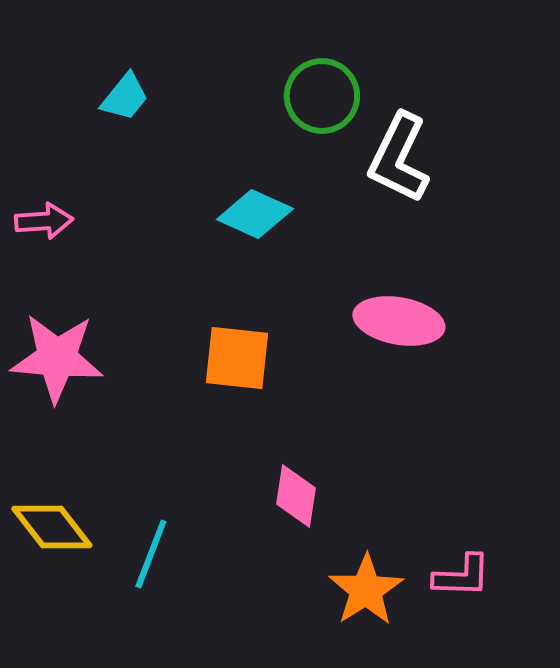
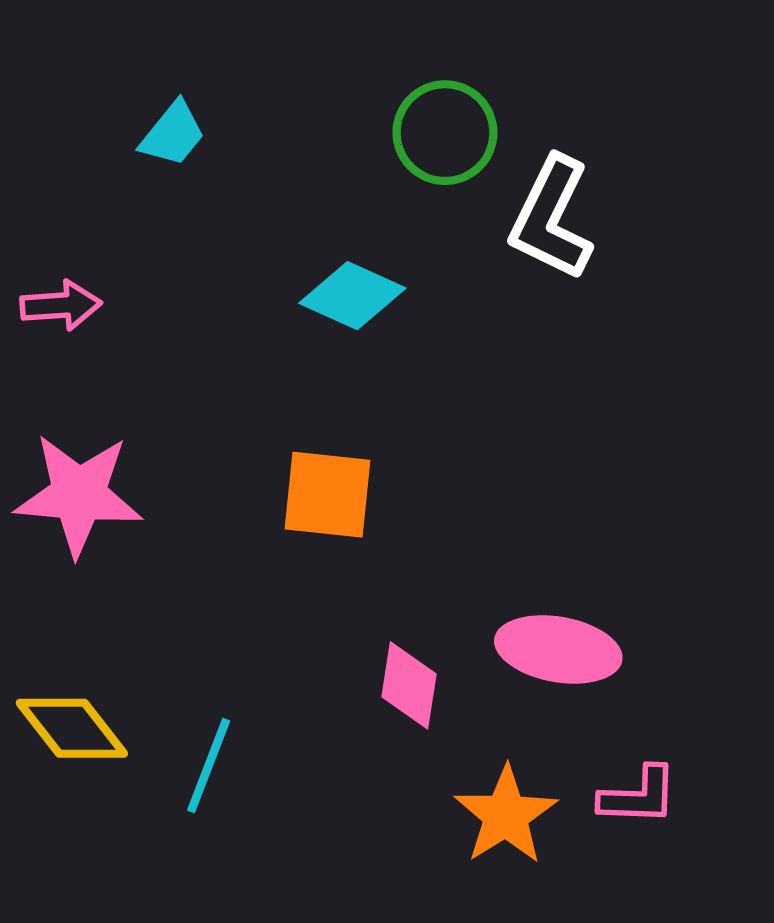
pink ellipse: (399, 321) -> (558, 649), moved

